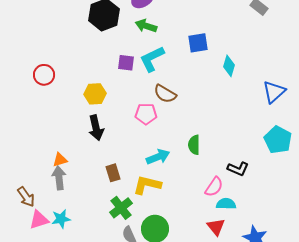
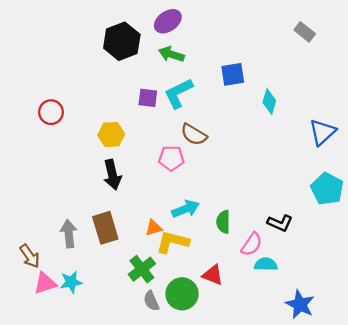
green semicircle: (194, 145) -> (223, 222), moved
orange triangle: (60, 160) -> (154, 228), moved
brown rectangle: (113, 173) -> (105, 228), moved, size x1.5
red triangle: (216, 227) -> (213, 275), moved, turned -30

